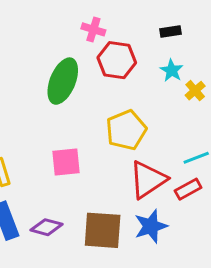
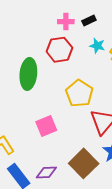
pink cross: (93, 29) -> (66, 22), moved
brown square: (103, 230) -> (84, 163), turned -32

